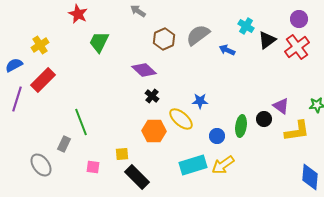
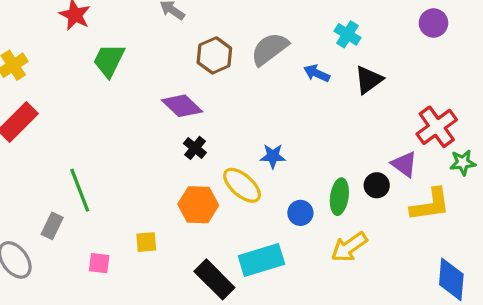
black triangle: (267, 40) -> (369, 80), moved
red cross: (297, 47) -> (437, 127), moved
yellow arrow: (223, 165) -> (349, 247), moved
black rectangle: (137, 177) -> (214, 279), moved

